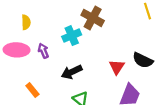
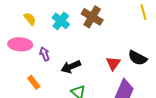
yellow semicircle: (26, 22) -> (30, 19), turned -40
cyan cross: (72, 36) -> (61, 21), moved, turned -30
purple arrow: (43, 51) -> (45, 54), moved

